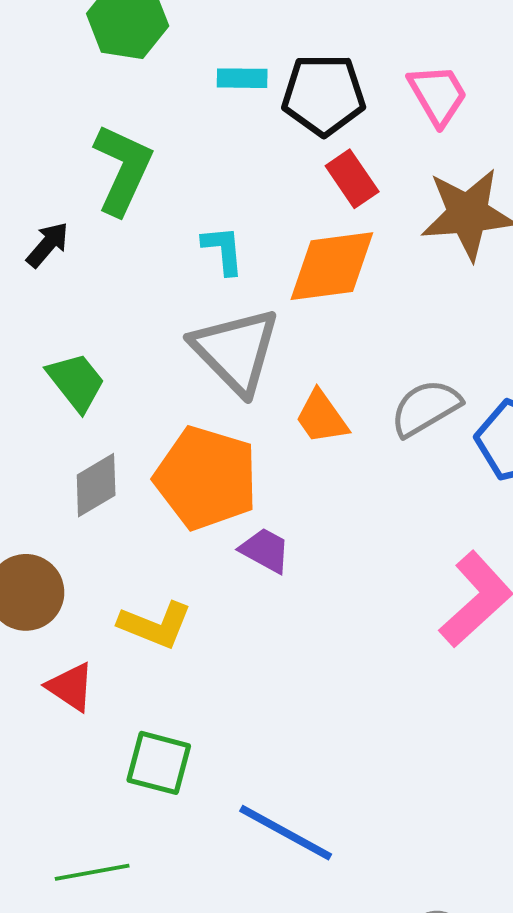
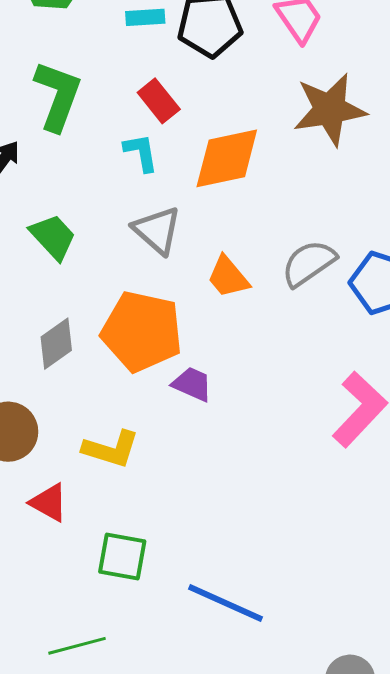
red rectangle: (352, 179) -> (159, 101), moved
gray triangle: (236, 351) -> (157, 230), size x0.7
green trapezoid: (76, 382) -> (53, 237), moved

